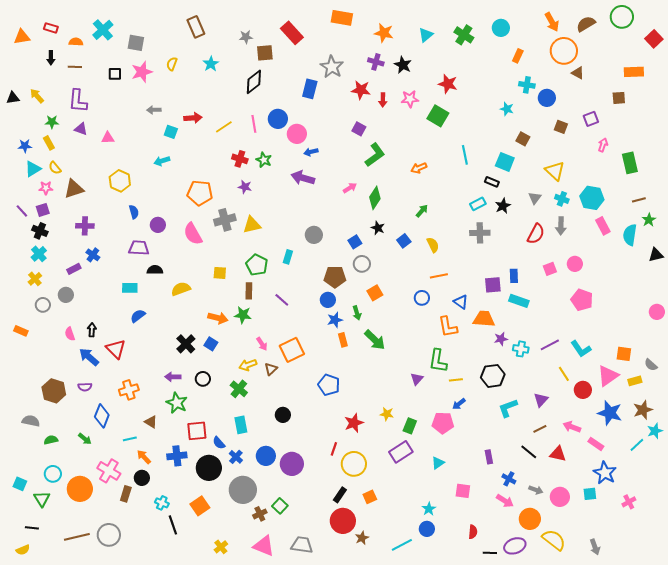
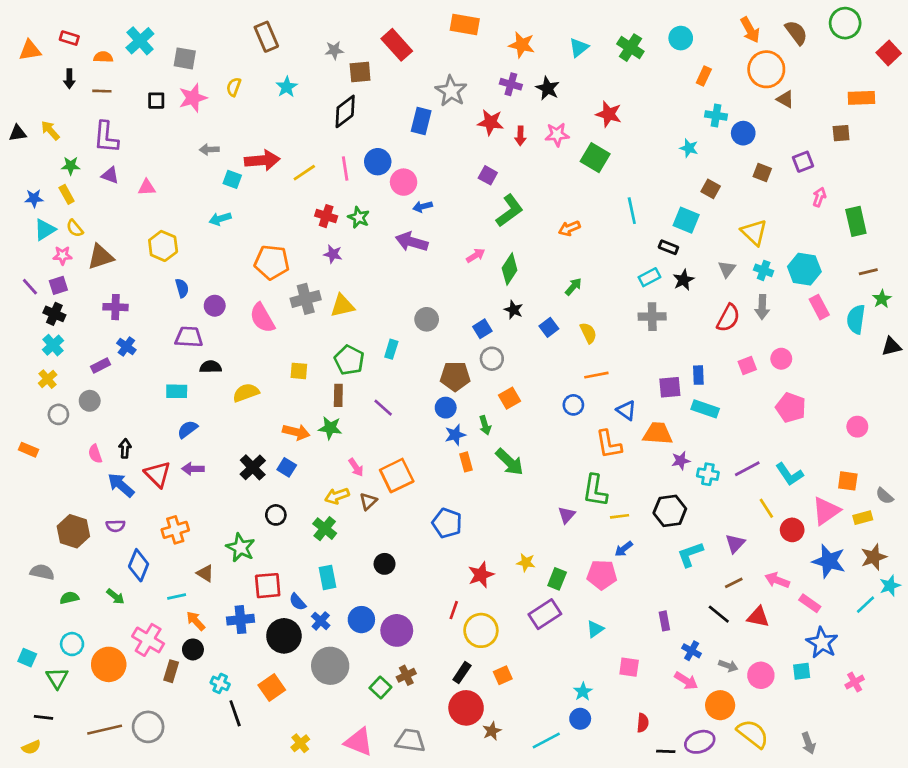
brown semicircle: (586, 24) -> (796, 33), turned 84
red arrow: (193, 118) -> (262, 160), size x1.4
pink circle: (657, 312) -> (857, 427), moved
purple arrow: (173, 377) -> (193, 469), moved
brown cross: (260, 514) -> (406, 675), moved

